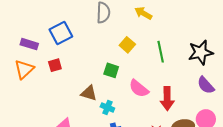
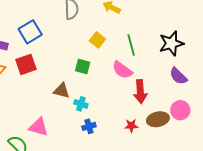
red square: (55, 65) -> (26, 64), size x1.5
pink semicircle: (139, 88) -> (122, 70), moved

